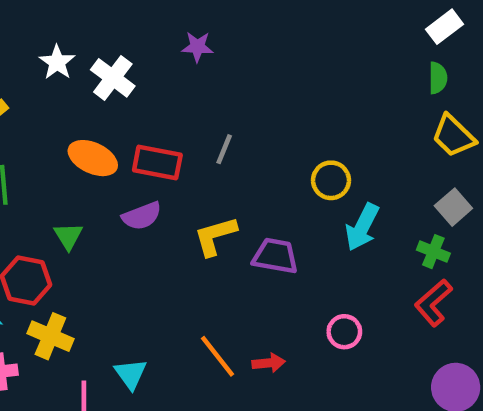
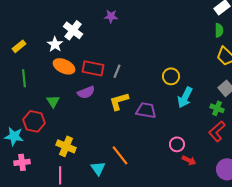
white star: (57, 62) -> (55, 44), moved
gray line: (224, 149) -> (117, 71), moved
yellow cross: (50, 336) -> (66, 146), moved
red arrow: (269, 363) -> (189, 160), moved, turned 32
cyan triangle: (131, 374) -> (98, 168), moved

